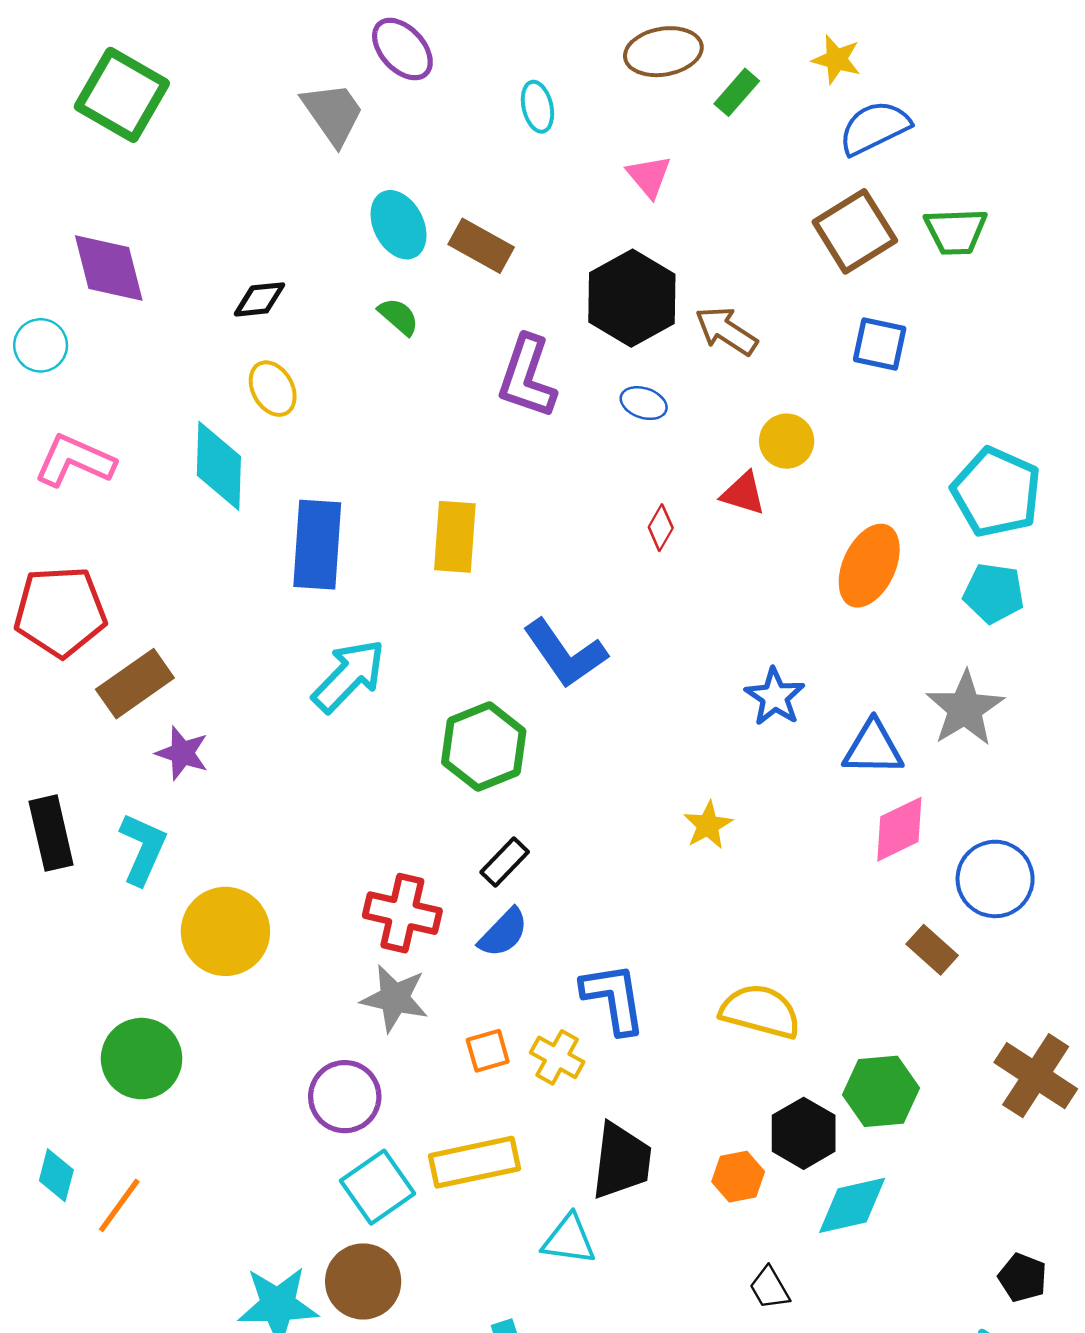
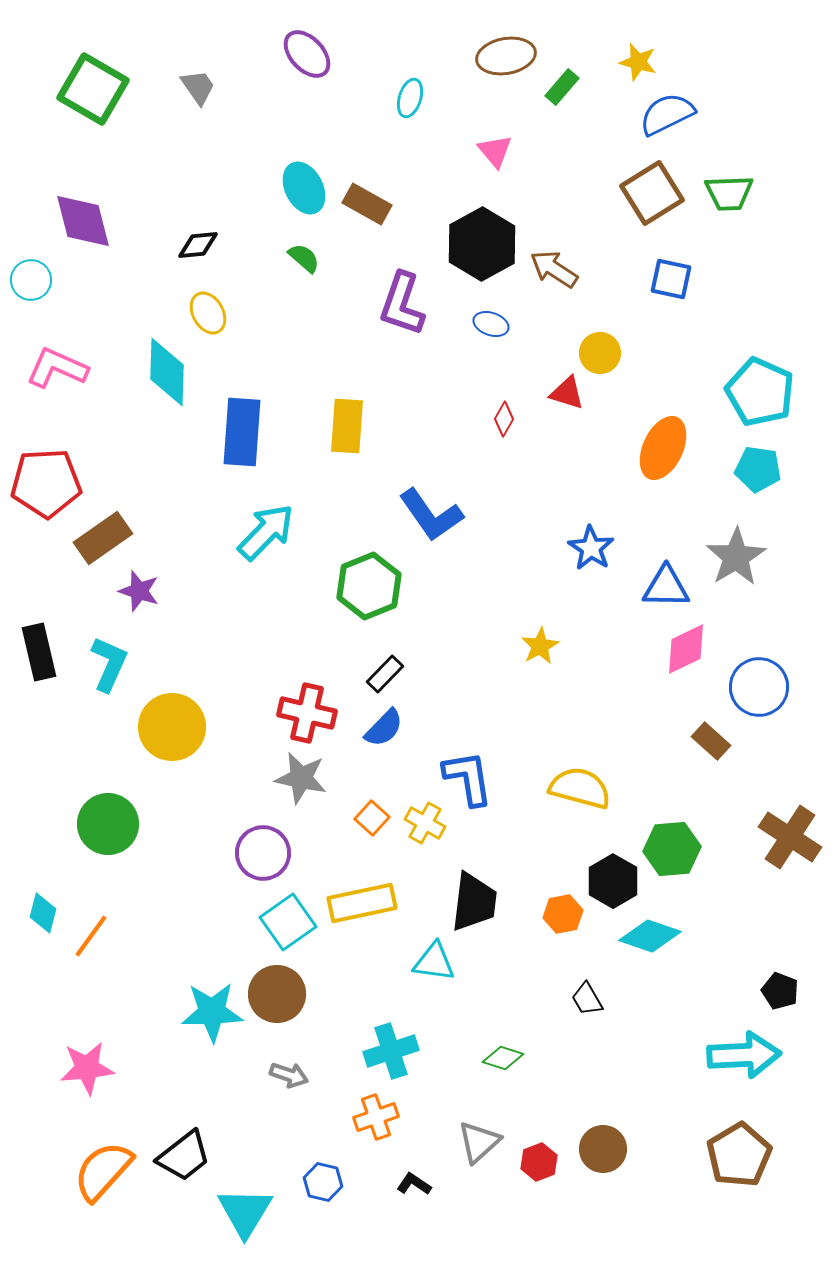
cyan ellipse: (537, 107) -> (410, 98), turned 30
gray trapezoid: (333, 113) -> (198, 87), moved, size x0.7
orange square: (488, 1051) -> (372, 818), turned -32
cyan diamond: (852, 1205) -> (650, 936), turned 32

